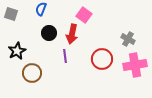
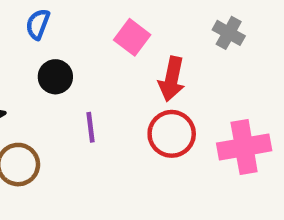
red arrow: (72, 34) -> (172, 79), moved
gray cross: (128, 39) -> (229, 33), moved

